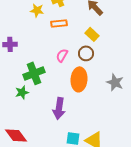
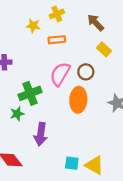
yellow rectangle: (92, 34) -> (104, 49), moved
pink semicircle: (62, 55) -> (60, 74), size x1.6
purple arrow: (59, 108) -> (41, 134), moved

